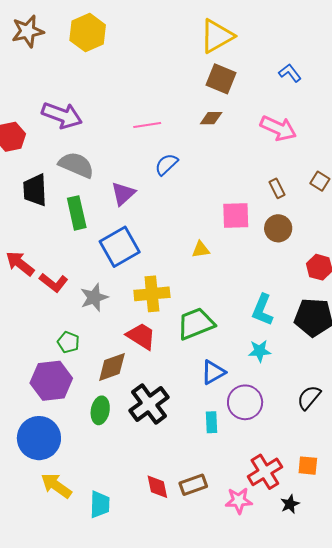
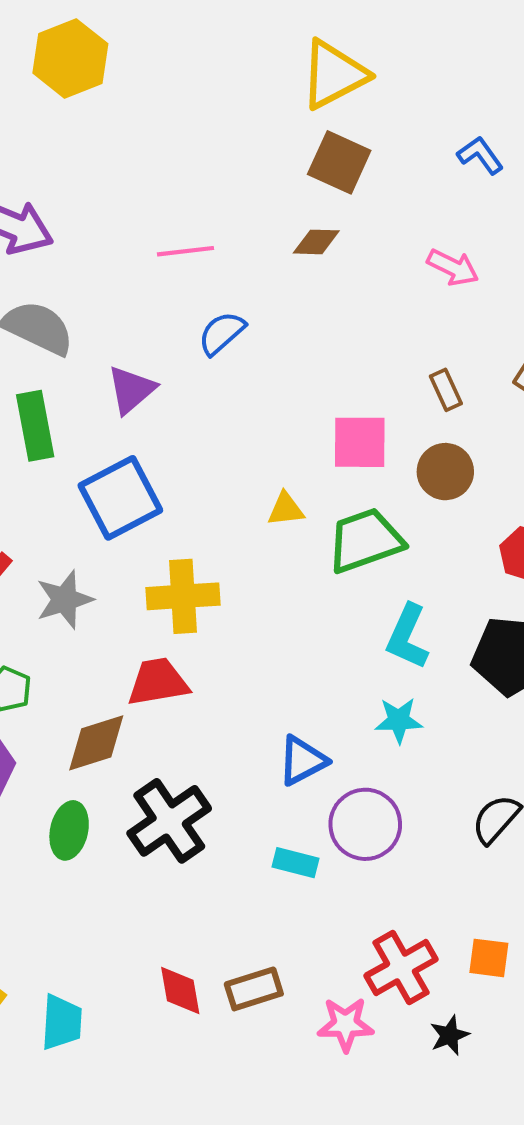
pink arrow: (278, 128) -> (453, 267), size x0.7
green trapezoid: (196, 324) -> (365, 540), moved
red trapezoid: (141, 336) -> (158, 682), turned -44
cyan rectangle: (212, 422) -> (296, 863), turned -75

